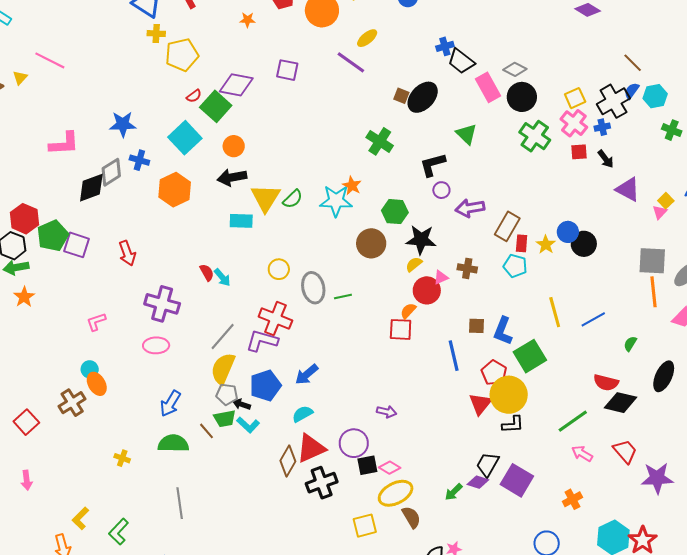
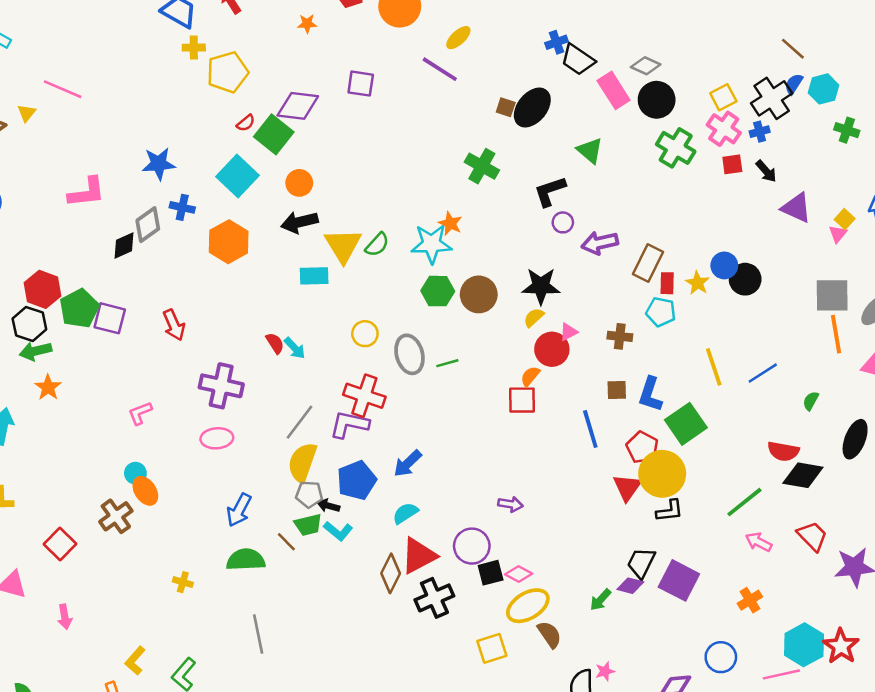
black diamond: (91, 188) -> (124, 246), size x0.7
green hexagon: (395, 212) -> (438, 291), moved
brown cross: (467, 268) -> (620, 336), moved

